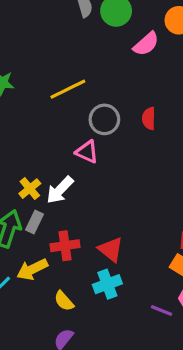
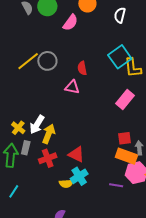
gray circle: (104, 119) -> (47, 61), moved
pink triangle: (87, 152) -> (72, 87), moved
yellow arrow: (32, 269) -> (49, 134), moved, turned 150
yellow semicircle: (64, 301) -> (66, 184), moved, turned -40

